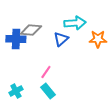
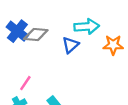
blue cross: (16, 39) -> (17, 31), moved, turned 36
pink line: (46, 72) -> (25, 83), moved

